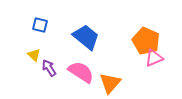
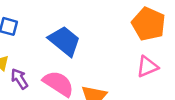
orange pentagon: (146, 41) -> (148, 24), moved

